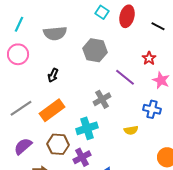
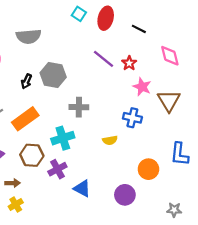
gray hexagon: (95, 50) -> (53, 75), moved
purple line: (125, 77) -> (104, 59), moved
gray cross: (102, 99) -> (79, 107), turned 30

